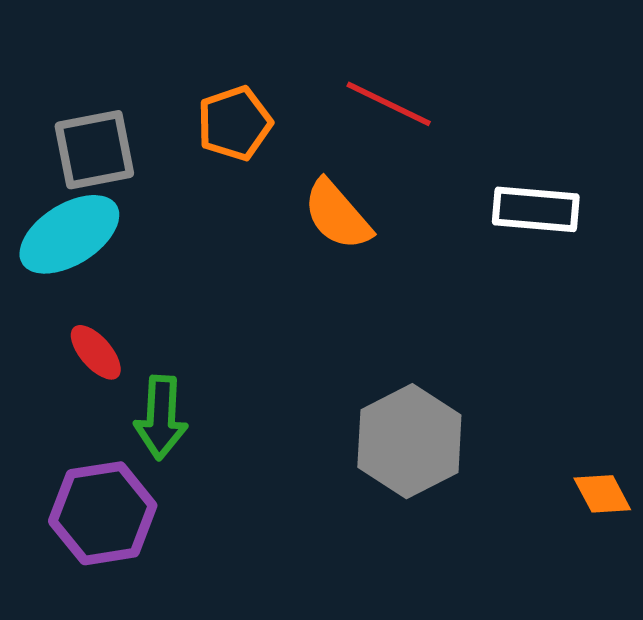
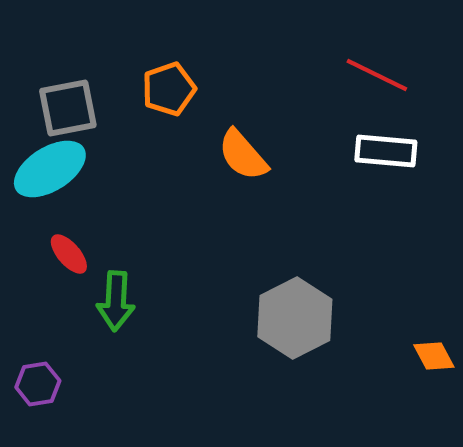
red line: (389, 104) -> (377, 75), moved
purple hexagon: (103, 513) -> (38, 384), moved, size x0.6

